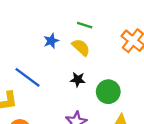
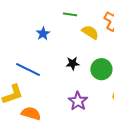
yellow semicircle: (81, 47) -> (90, 32), moved

